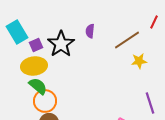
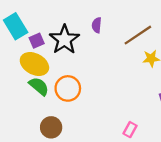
yellow ellipse: (34, 66) -> (34, 64), turned 35
orange circle: (45, 101) -> (68, 88), moved

